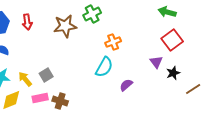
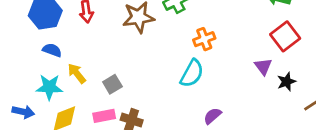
yellow arrow: (25, 79) -> (77, 73), moved
purple semicircle: (126, 85) -> (212, 116), moved

